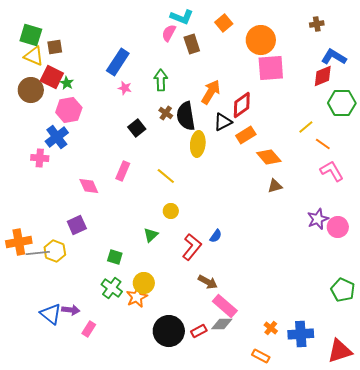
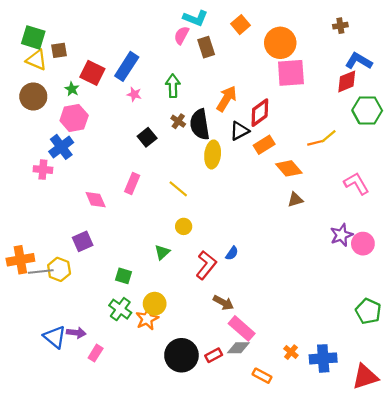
red square: (52, 77) -> (92, 73), moved
orange line: (323, 144) -> (316, 143), moved, turned -49
orange rectangle: (261, 356) -> (262, 376), moved

